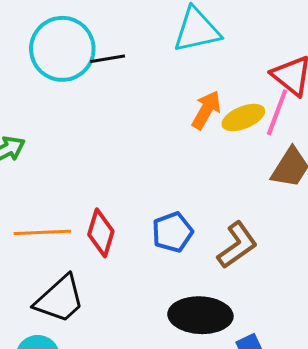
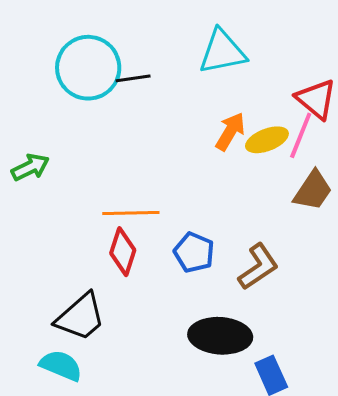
orange line: (42, 232) -> (131, 213), moved
blue pentagon: (172, 232) -> (194, 252), turned -30

